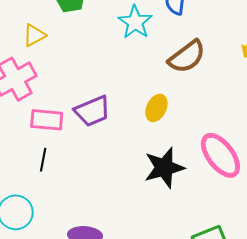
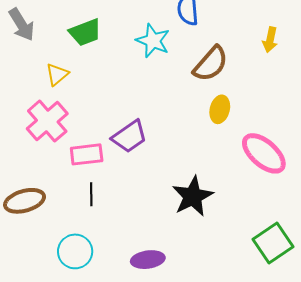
yellow ellipse: (156, 108) -> (220, 109), moved
black star: (164, 168) -> (193, 196), moved

